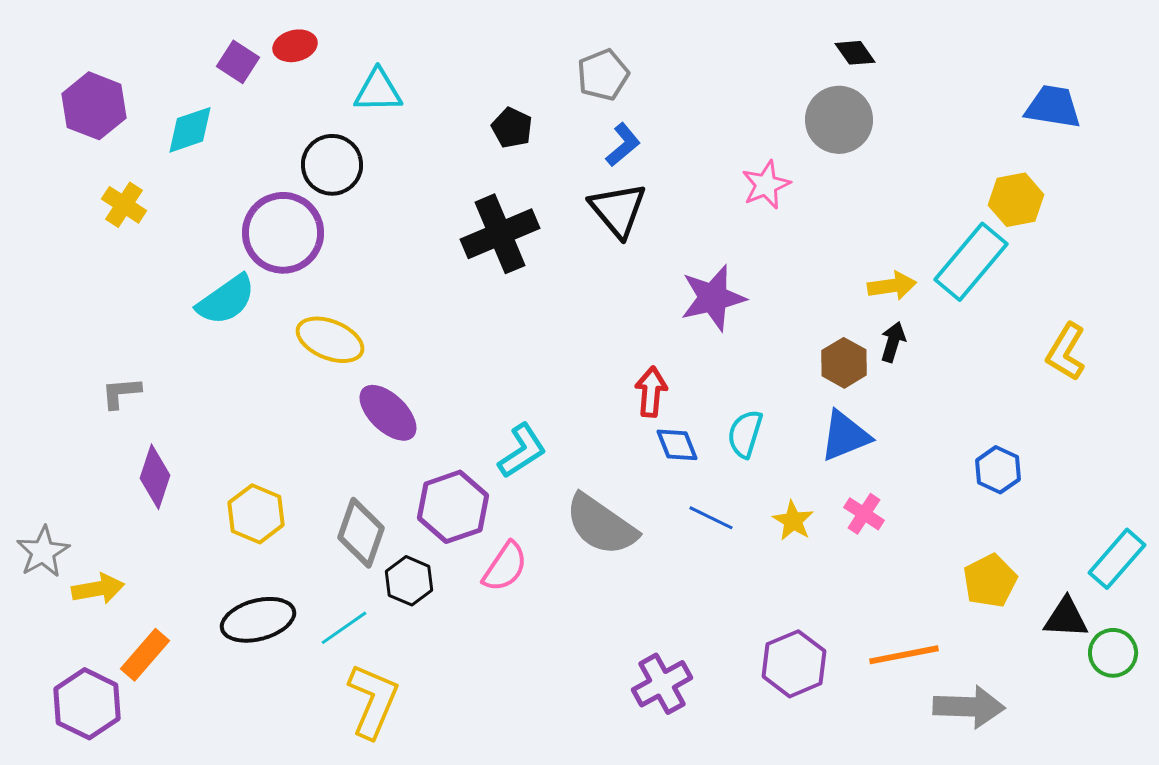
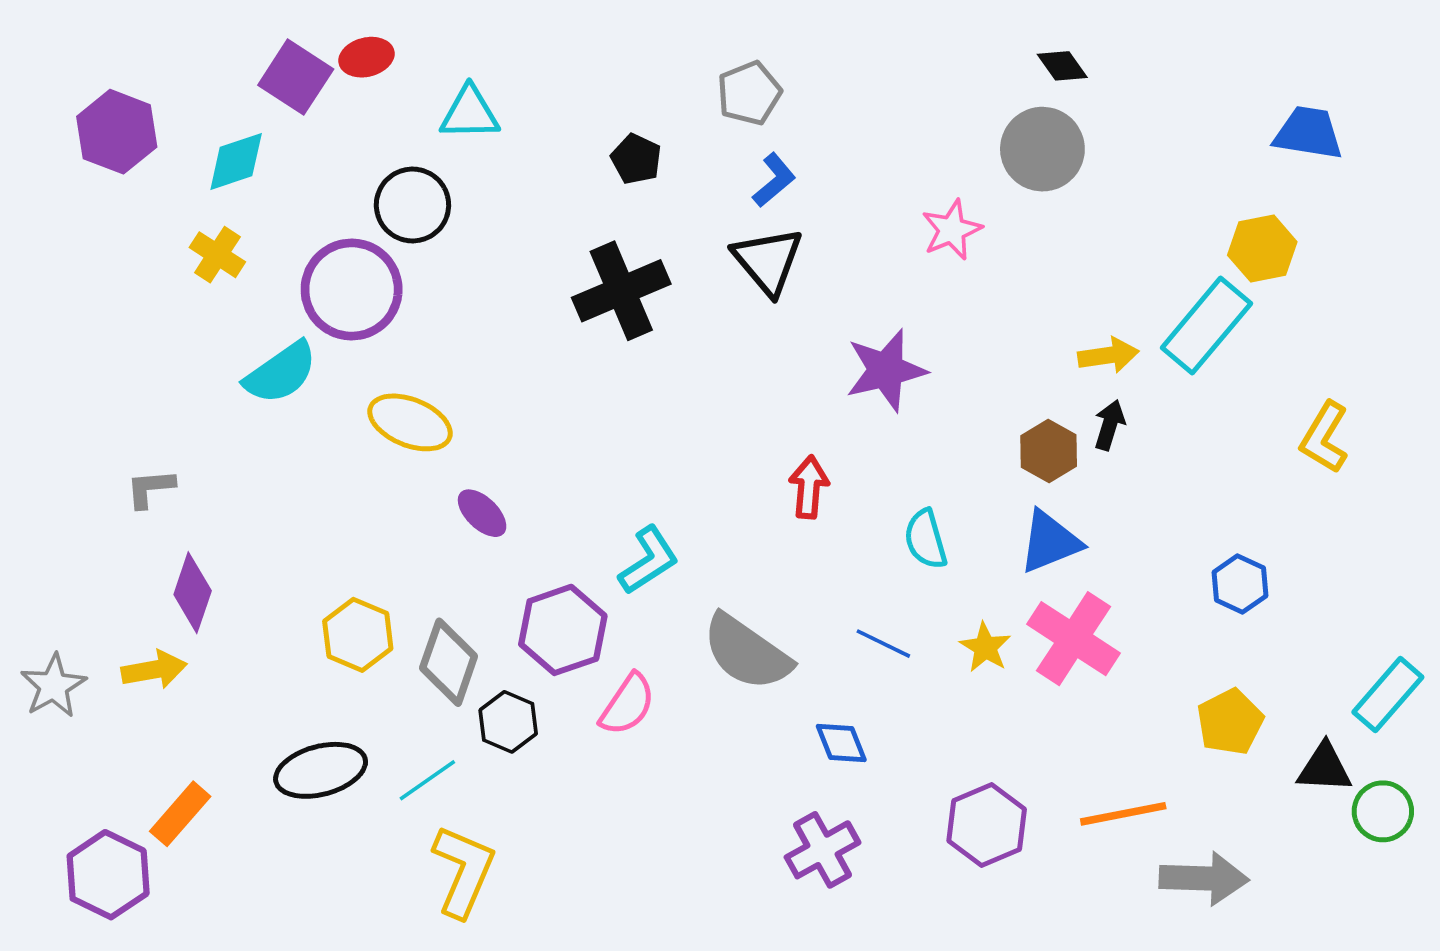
purple square: (238, 62) -> (296, 77), size x1.4
yellow cross: (124, 205) -> (217, 255), moved
purple ellipse: (388, 413) -> (482, 513), size x0.7
cyan semicircle: (745, 434) -> (926, 539), turned -33
blue diamond: (677, 445) -> (841, 743), moved
yellow hexagon: (256, 514) -> (358, 635), moved
pink cross: (864, 514) -> (1073, 639), size x1.8
yellow arrow: (98, 589) -> (154, 670), moved

